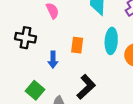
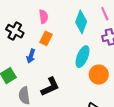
orange rectangle: (77, 45) -> (46, 38), moved

